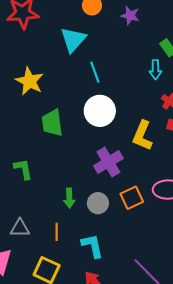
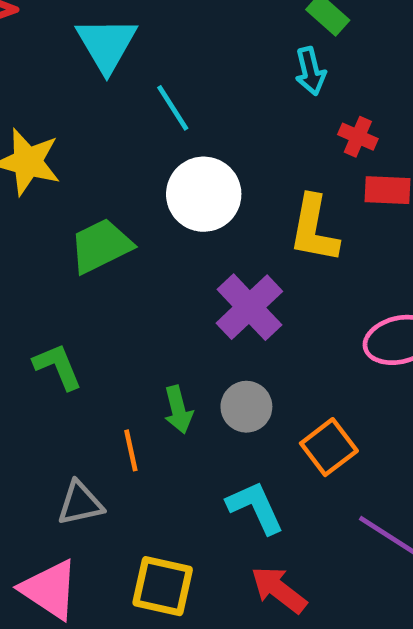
green trapezoid: (52, 123) -> (101, 246), turned 84
orange square: (132, 198) -> (329, 447), moved
orange line: (57, 232) -> (131, 450), moved

